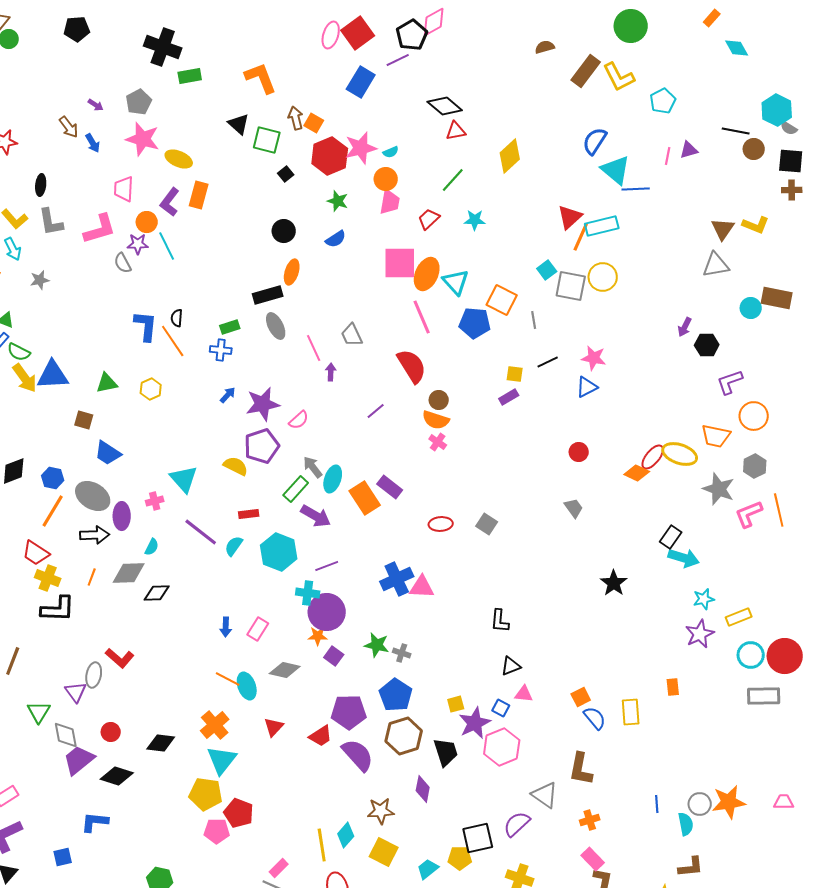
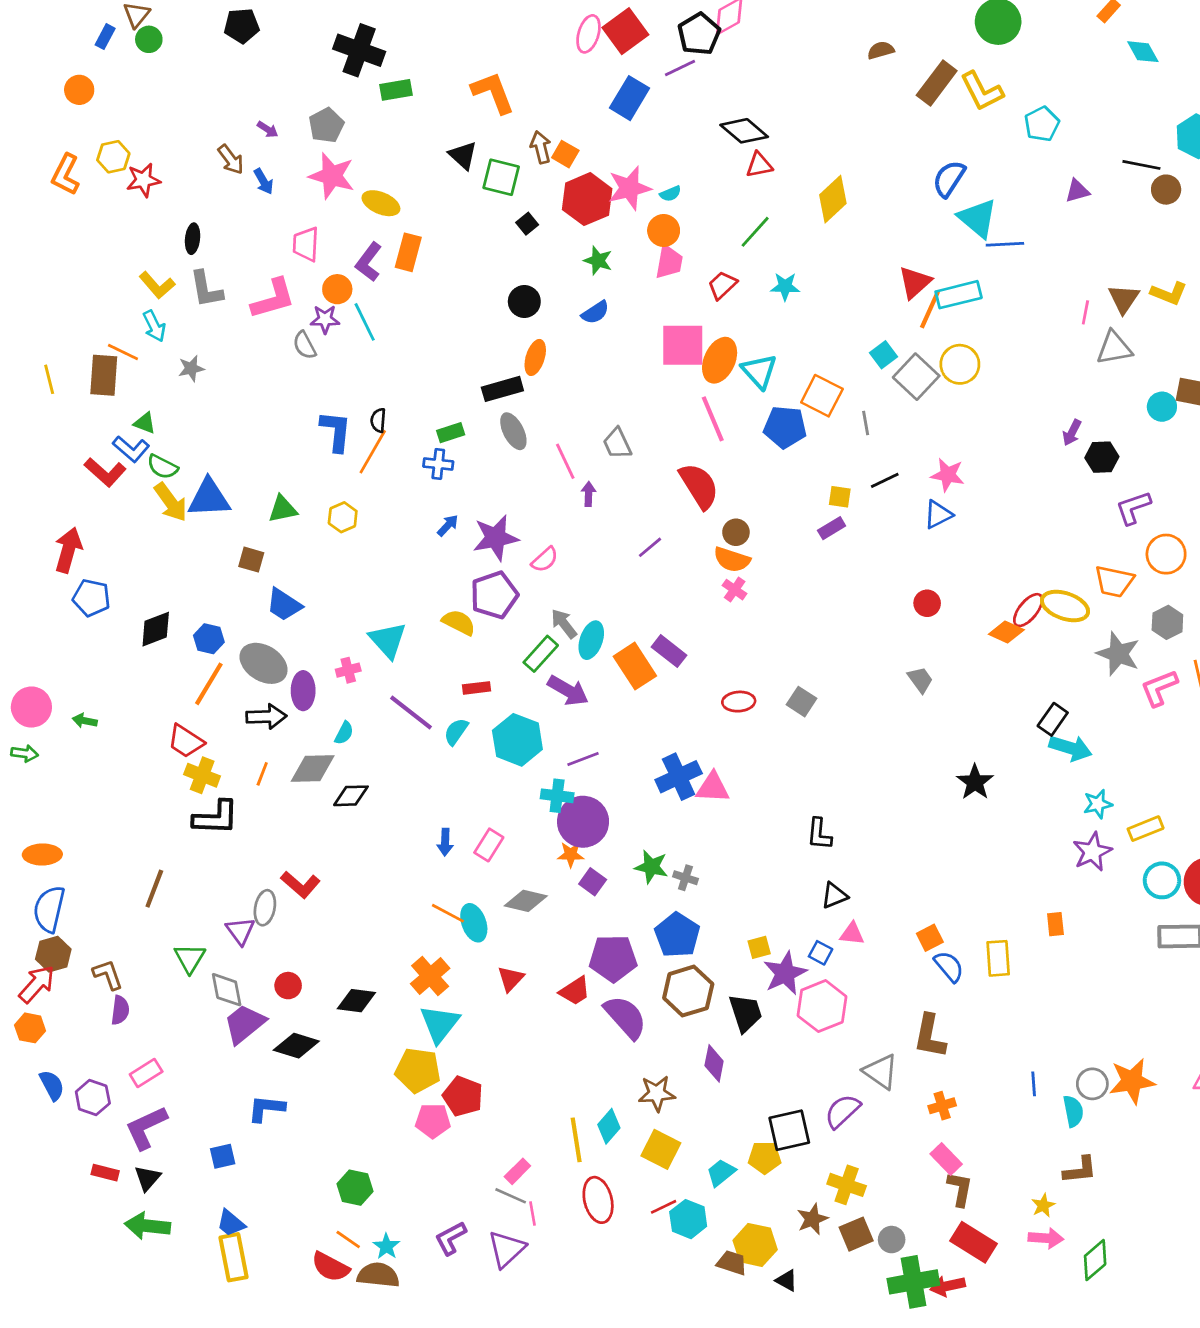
pink line: (668, 156) -> (1085, 312), moved
gray square: (571, 286) -> (916, 377), turned 32
orange line: (173, 341) -> (373, 452), turned 64

